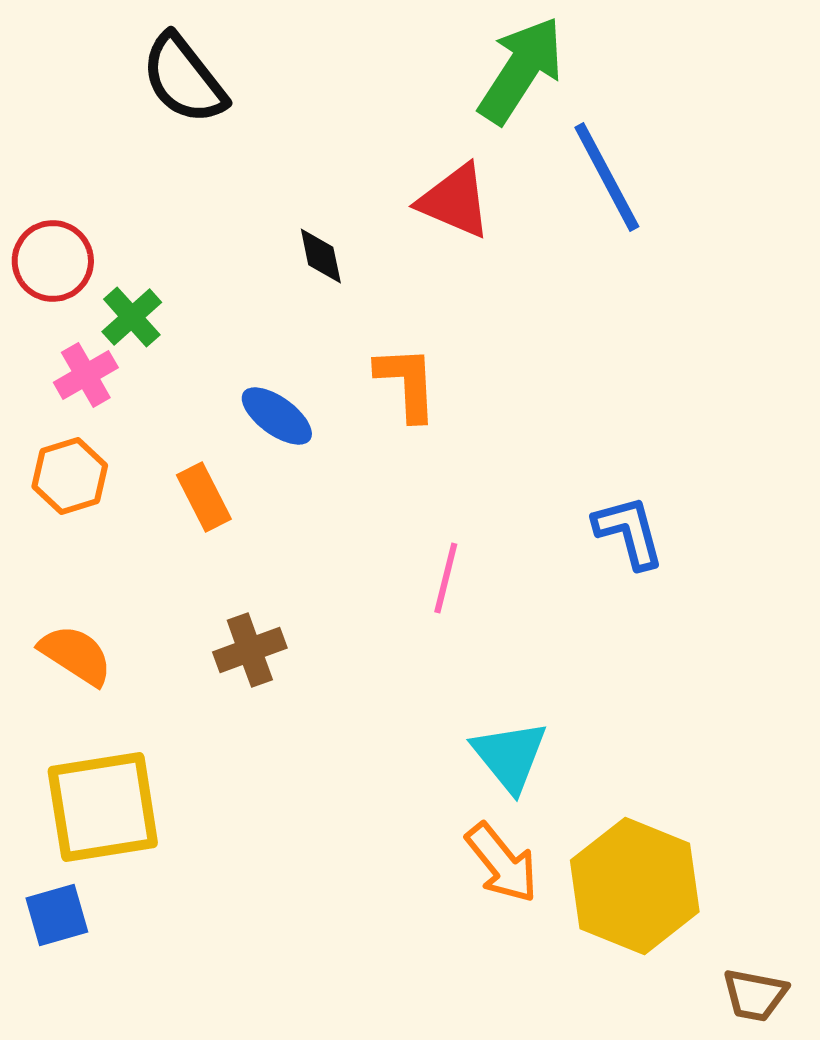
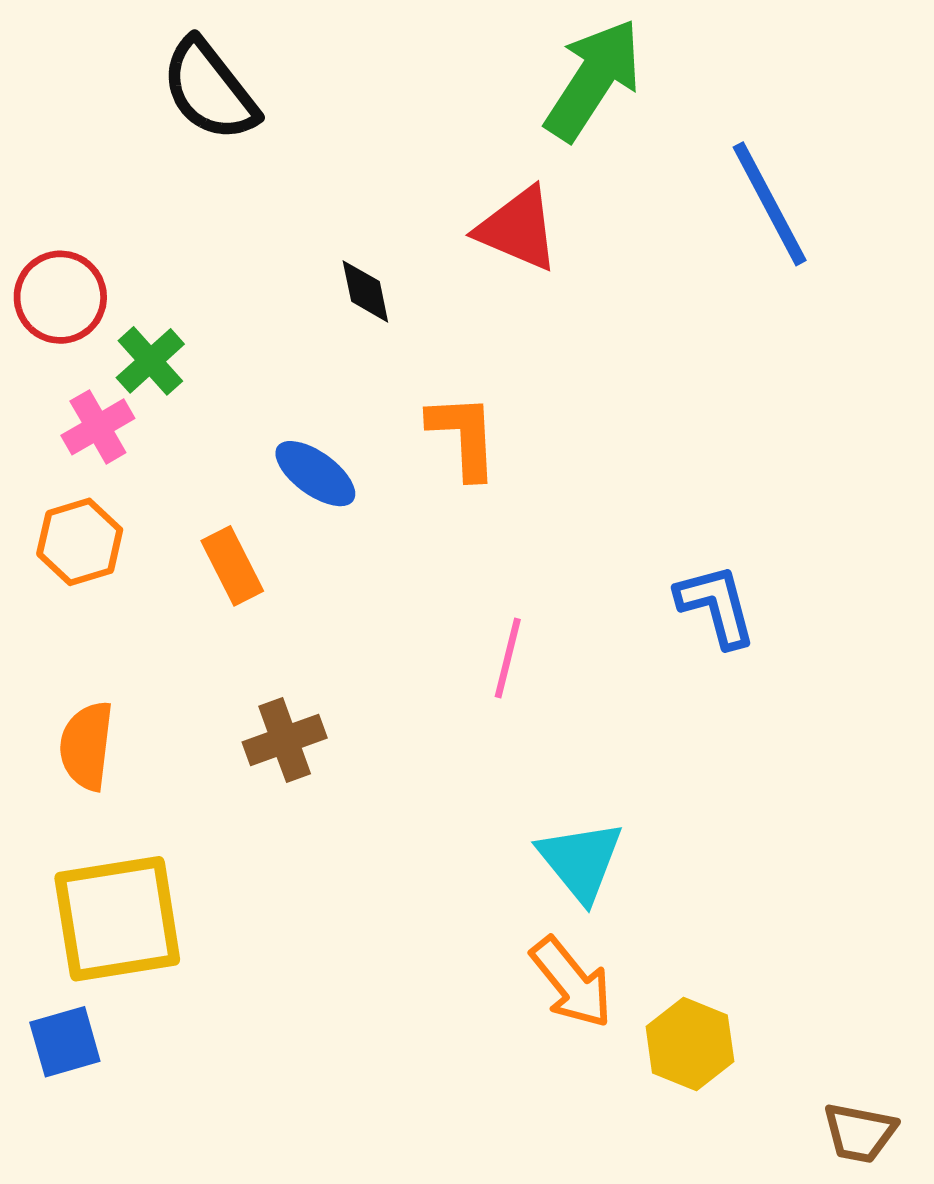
blue line: (607, 177) -> (770, 204), moved
orange semicircle: (76, 655) -> (87, 746), turned -116
yellow hexagon: (635, 886) -> (690, 1044), moved, size x0.6

